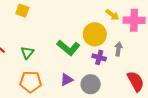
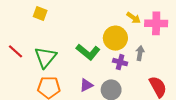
green triangle: (27, 53) -> (45, 57), size x1.6

